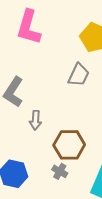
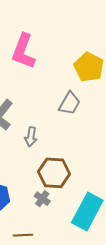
gray arrow: (36, 120) -> (31, 137), moved

